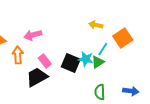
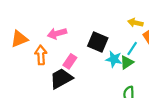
yellow arrow: (96, 25) -> (135, 23), moved
pink rectangle: (45, 61) -> (70, 61), turned 72
black square: (71, 63) -> (98, 42), moved

